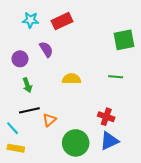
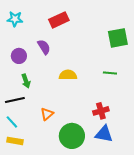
cyan star: (30, 20) -> (15, 19), moved
black line: (29, 110) -> (15, 100), moved
red cross: (106, 117) -> (101, 111), turned -35
blue triangle: (109, 141) -> (104, 134), turned 36

